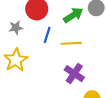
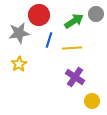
gray star: (16, 28) -> (19, 33), size x1.5
yellow star: (16, 60) -> (19, 64), size x0.7

